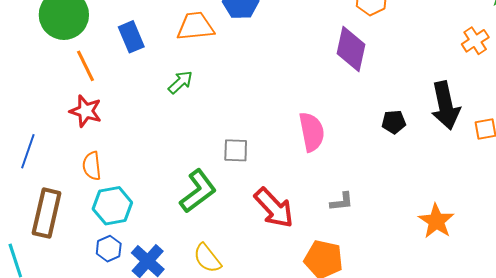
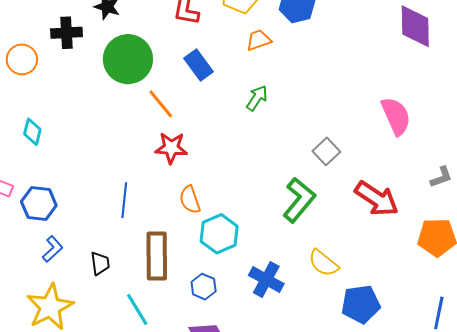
orange trapezoid: (195, 26) -> (259, 40), size x0.7
gray square: (236, 150) -> (326, 151), turned -32
blue hexagon: (109, 249) -> (204, 287), moved

